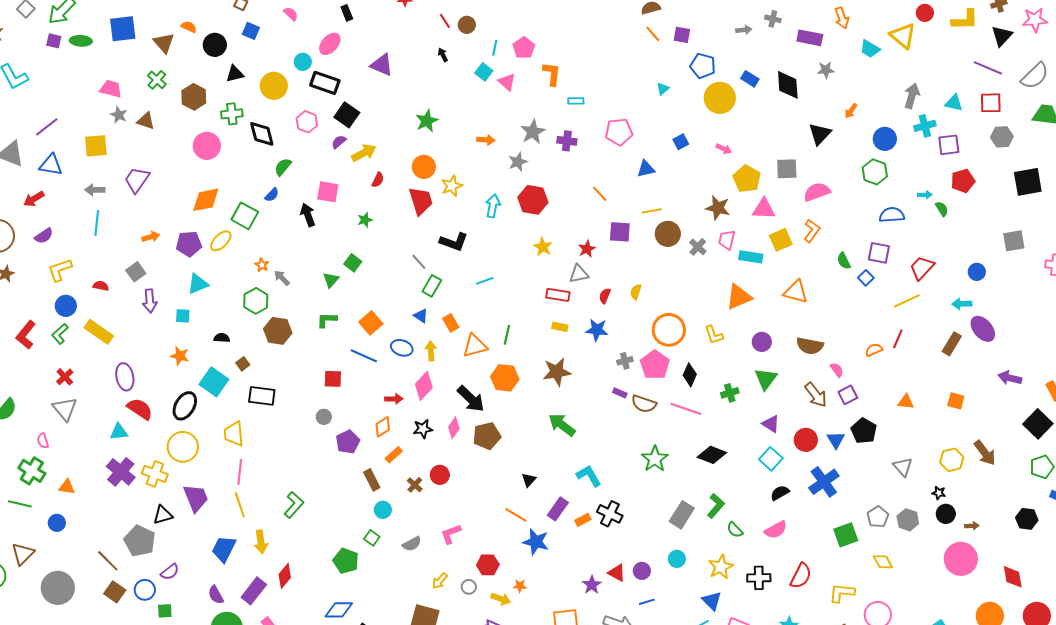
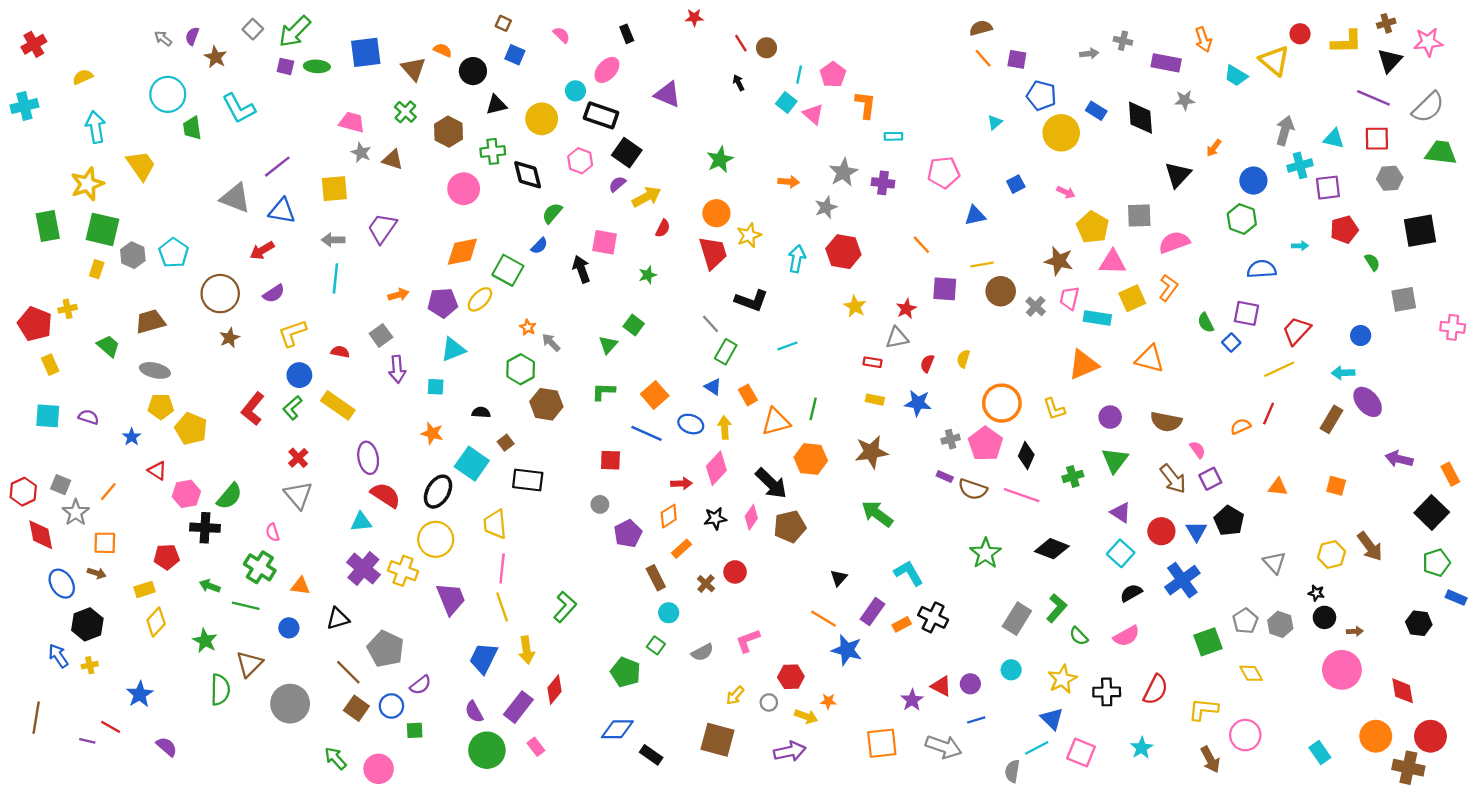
green semicircle: (942, 209) -> (1372, 262), moved
red rectangle: (558, 295) -> (873, 362), size x0.7
black triangle: (163, 515) -> (338, 619), moved

